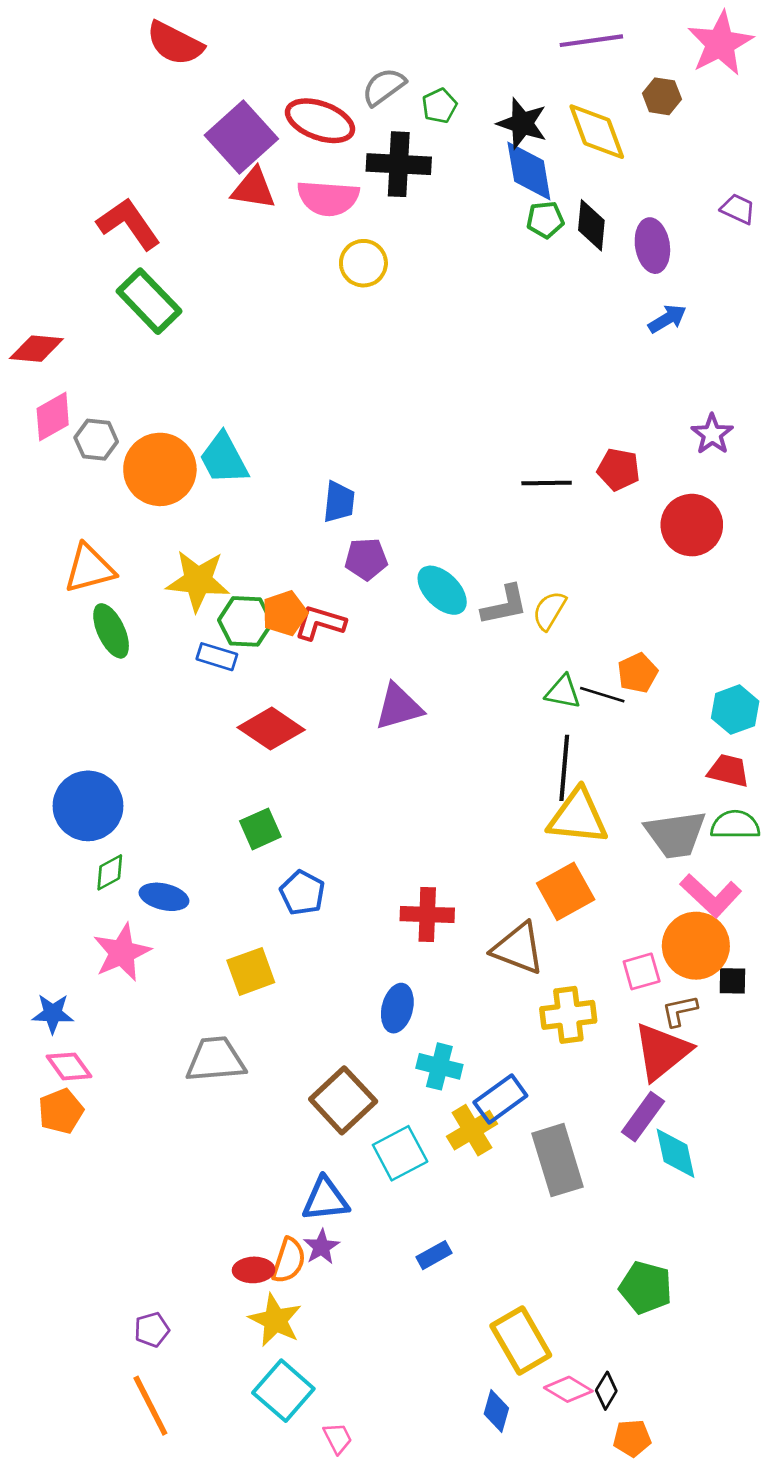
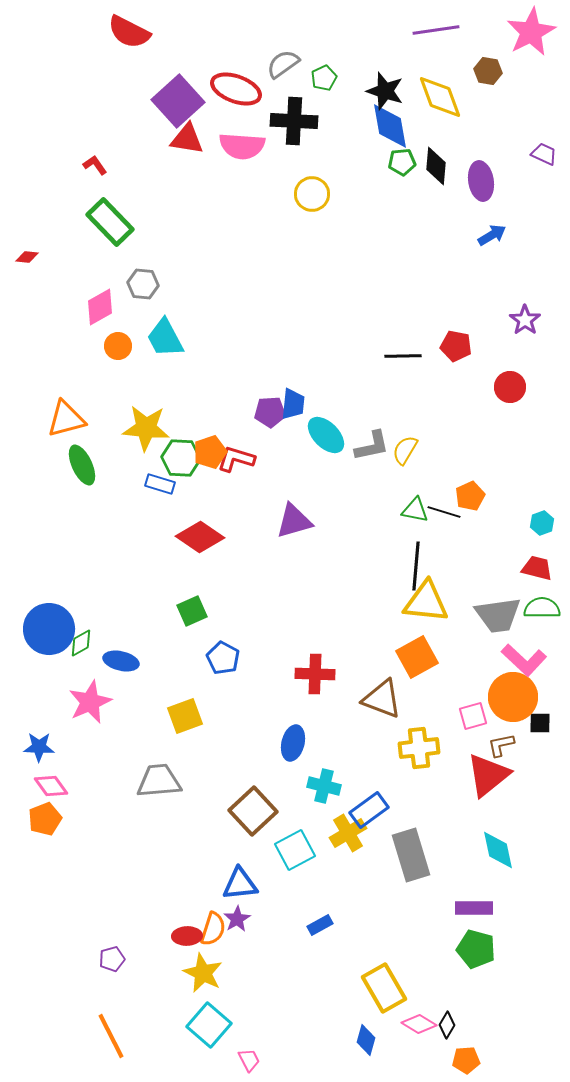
red L-shape: (129, 224) -> (95, 165), size x0.5
yellow circle: (363, 263) -> (312, 194), moved
red diamond: (36, 349) -> (27, 257), size x0.6
pink diamond: (53, 417) -> (100, 307), moved
gray hexagon: (96, 440) -> (143, 284), moved
orange circle: (160, 469) -> (118, 346), size x0.5
blue trapezoid: (339, 502) -> (293, 404), moved
red circle: (692, 525) -> (510, 387), size x0.7
cyan hexagon: (735, 710) -> (542, 523), size x0.7
blue circle: (88, 806) -> (49, 629), moved
purple rectangle: (643, 1117) -> (474, 908), moved, turned 54
purple pentagon: (152, 1330) -> (112, 959), moved

